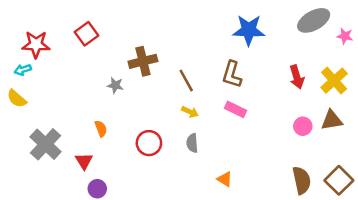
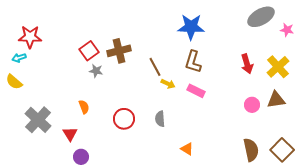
blue star: (249, 30) -> (191, 27), moved
red square: (86, 34) -> (89, 51), moved
yellow arrow: (190, 112) -> (168, 84), moved

